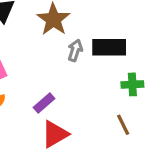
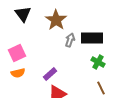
green cross: (132, 84) -> (98, 62), moved, turned 32

